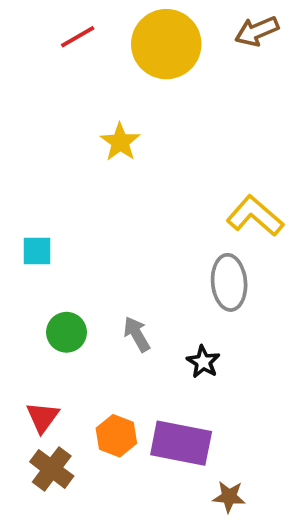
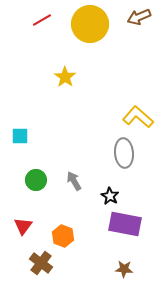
purple rectangle: (181, 443) -> (125, 224), moved
brown cross: (52, 469) -> (41, 263), moved

